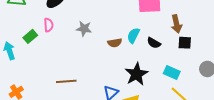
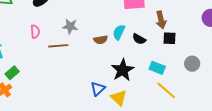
pink semicircle: (49, 25) -> (35, 32), moved
green rectangle: (30, 36) -> (12, 73), moved
brown line: (66, 81) -> (58, 46), moved

